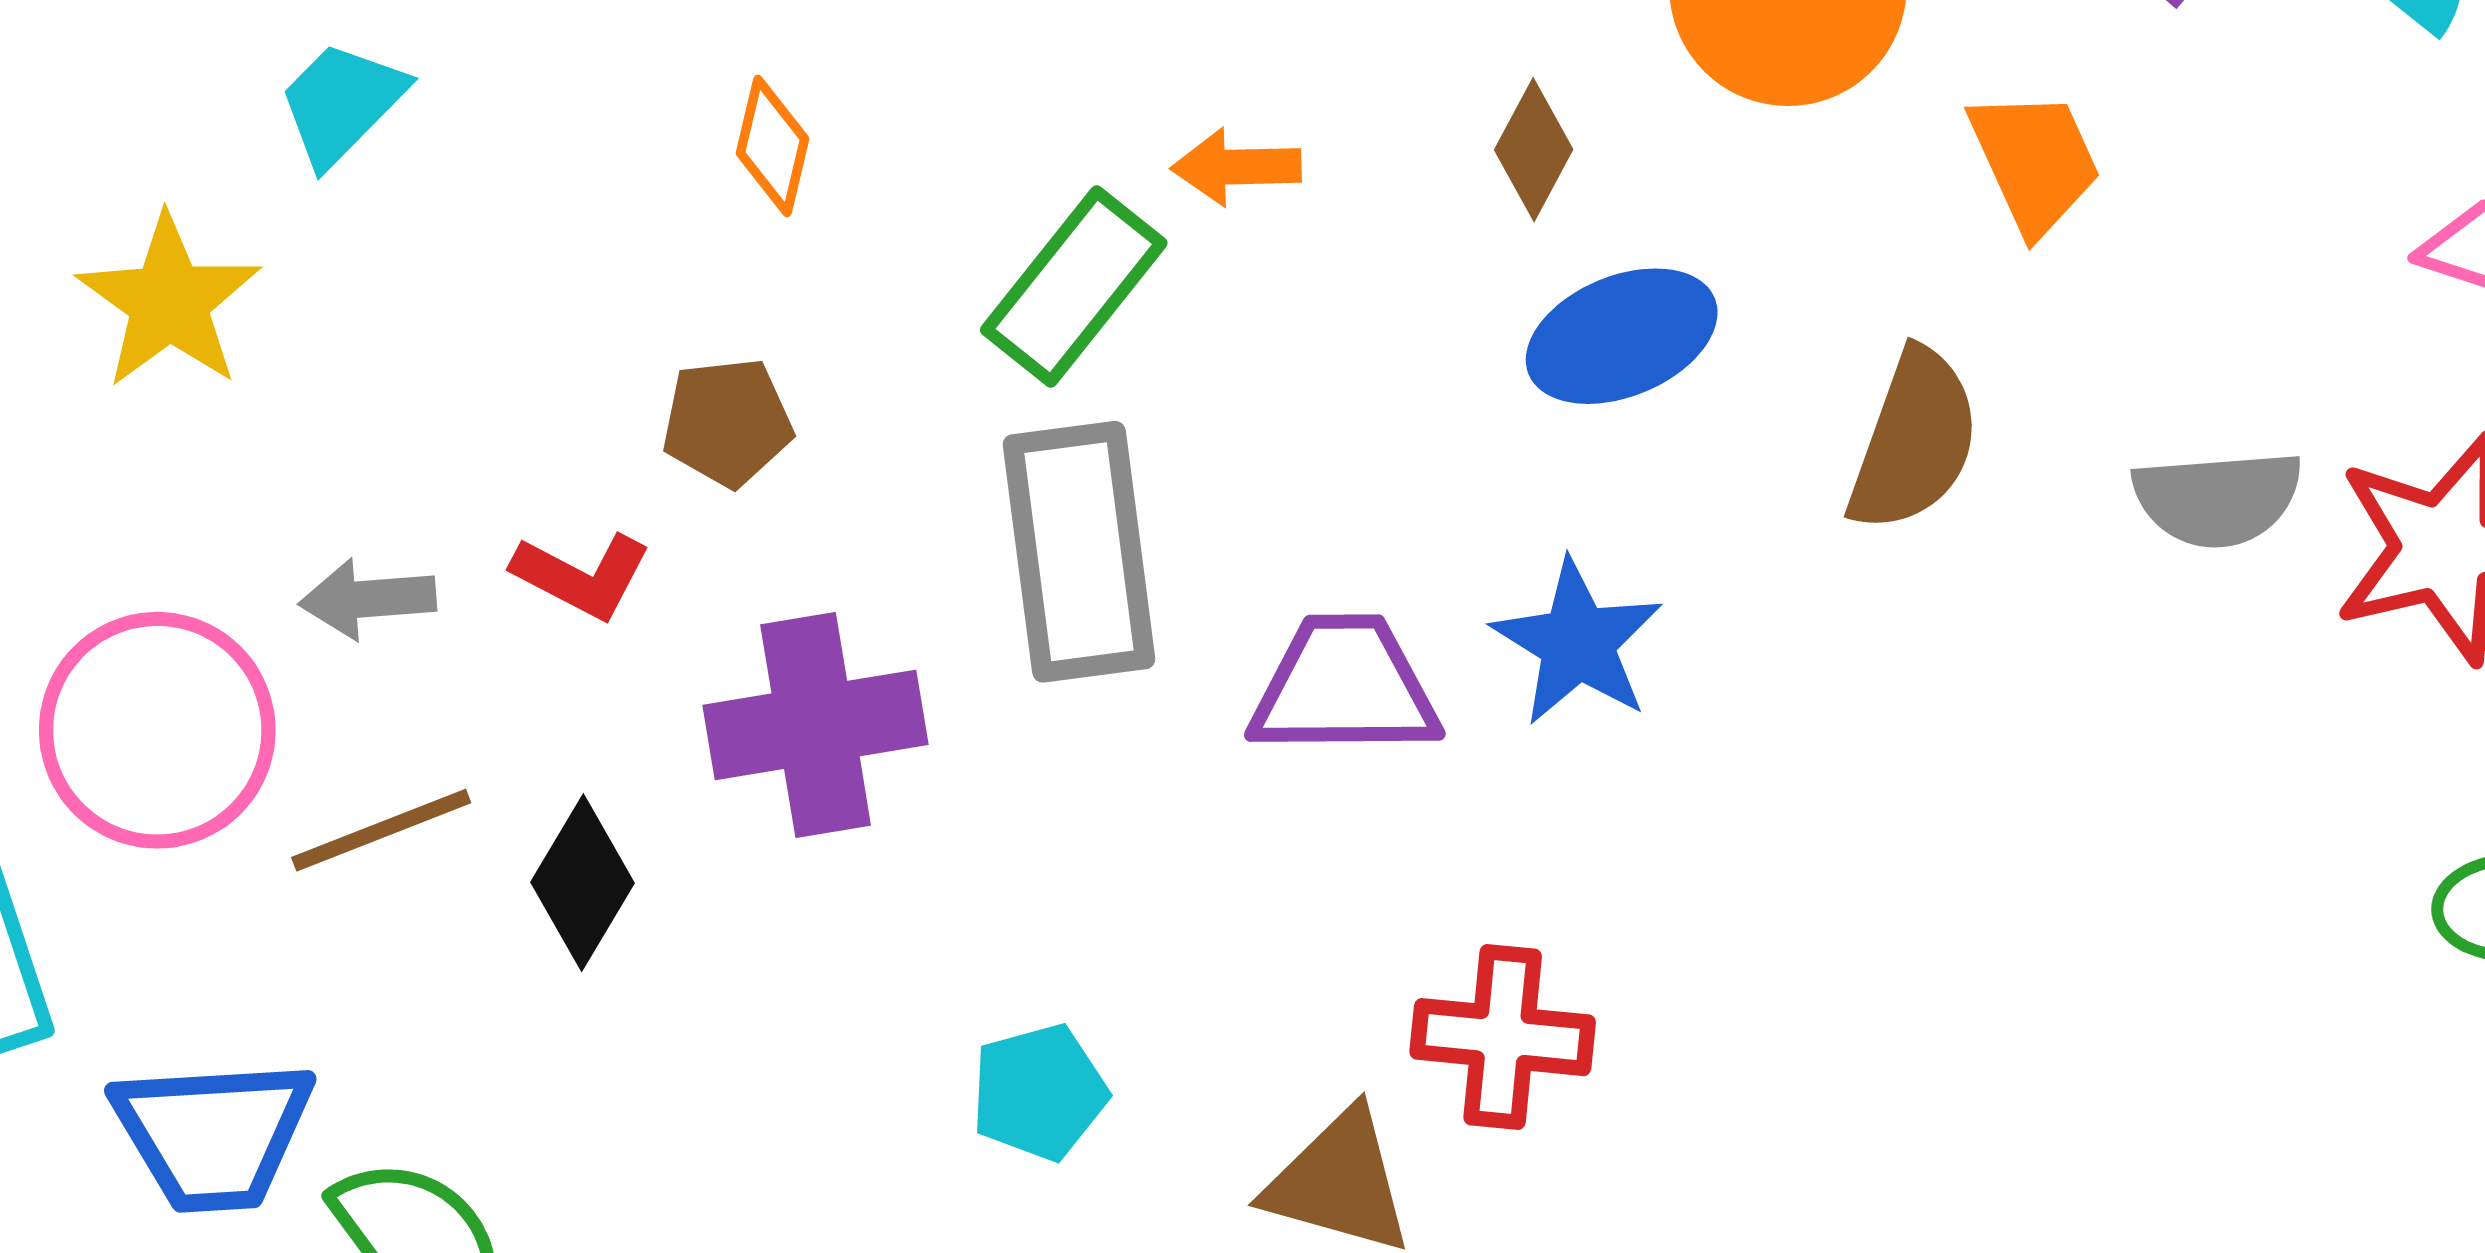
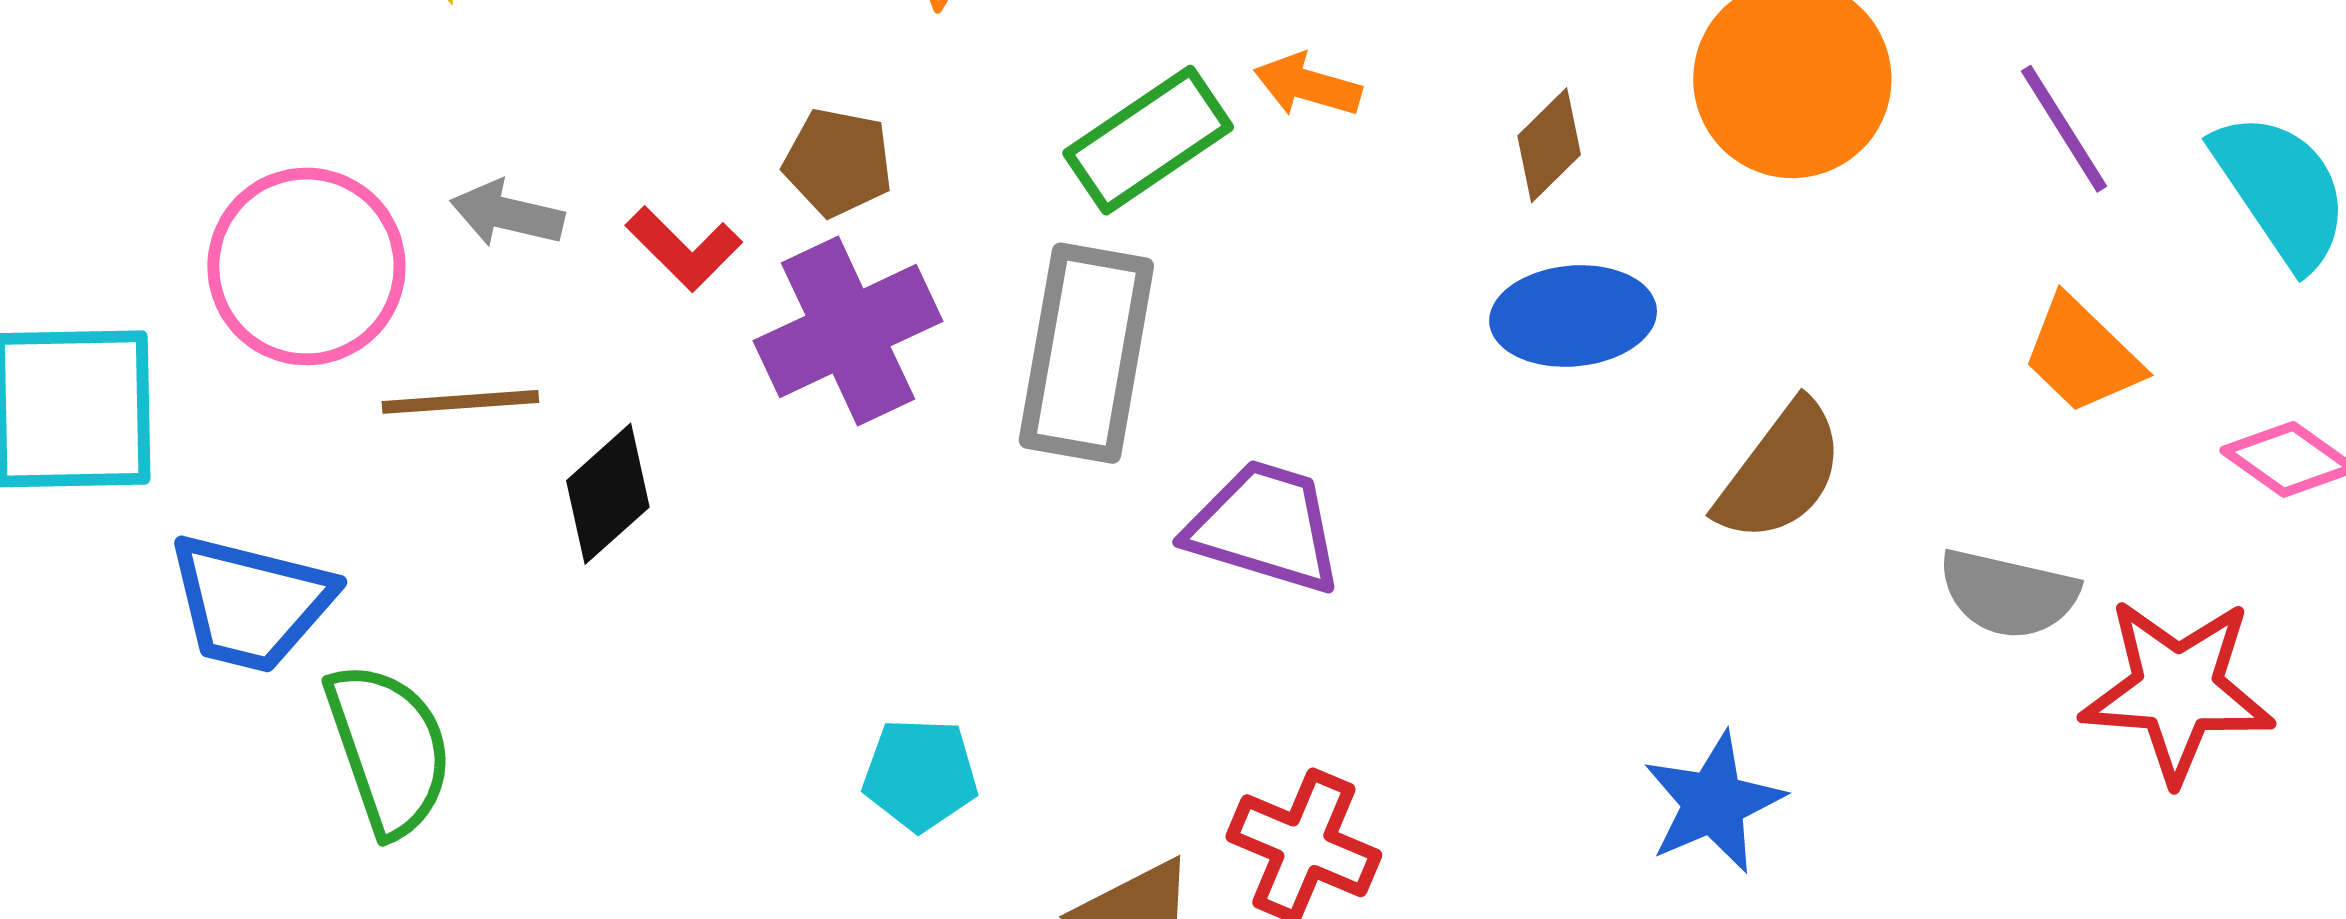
orange trapezoid: (2035, 161) -> (2082, 355), moved, turned 141
blue star: (1577, 643) -> (1713, 803), moved
purple cross: (816, 725) -> (848, 331), moved, turned -33

